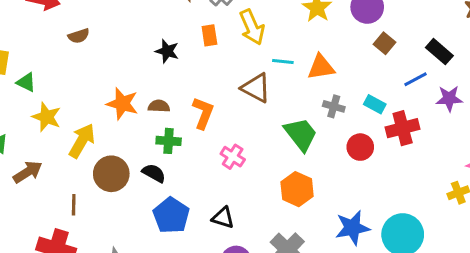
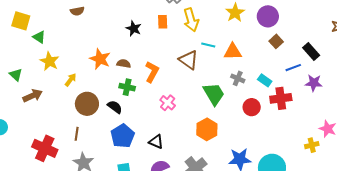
yellow arrow: (82, 141) -> (71, 80), size x0.6
brown line: (74, 205) -> (77, 134), moved

